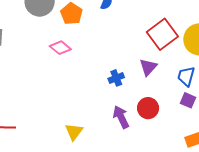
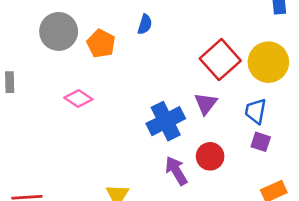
pink diamond: (60, 48) -> (78, 98), moved
blue cross: (116, 78) -> (166, 121), size x1.8

